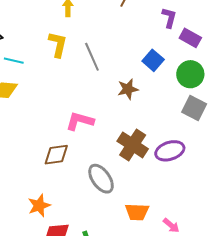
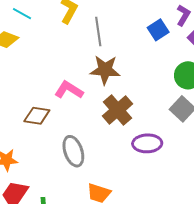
blue square: (153, 60) -> (158, 30), moved
brown star: (128, 89) -> (105, 70), moved, size x1.4
brown cross: (133, 145) -> (118, 110), moved

